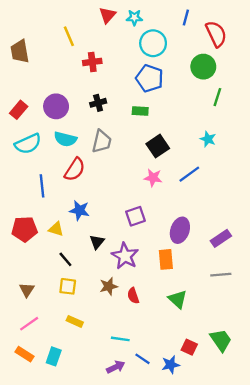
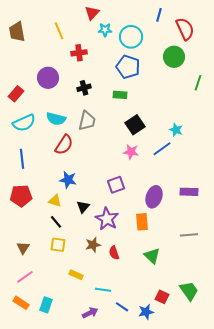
cyan star: (134, 18) -> (105, 30), moved
brown trapezoid: (20, 51) -> (17, 32), moved
green line: (217, 97) -> (198, 83), moved
purple circle: (56, 106) -> (48, 78), moved
cyan star: (208, 139) -> (176, 130), moved
blue line: (42, 186) -> (22, 159), moved
yellow triangle: (56, 229) -> (55, 201), moved
purple rectangle: (221, 238) -> (189, 192), moved, turned 36
yellow rectangle: (75, 321) -> (76, 275), moved
purple arrow: (116, 367) -> (90, 313), moved

